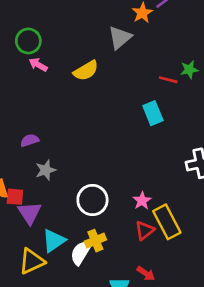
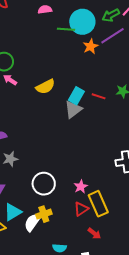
gray triangle: (120, 38) -> (73, 109), moved
red line: (168, 80) -> (99, 96), moved
cyan rectangle: (153, 113) -> (76, 96), moved, turned 48
red arrow: (146, 273) -> (94, 233), moved

